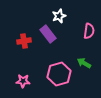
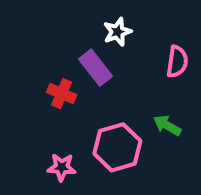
red cross: (24, 41) -> (62, 94), moved, turned 32
pink star: (23, 81) -> (62, 167), moved

